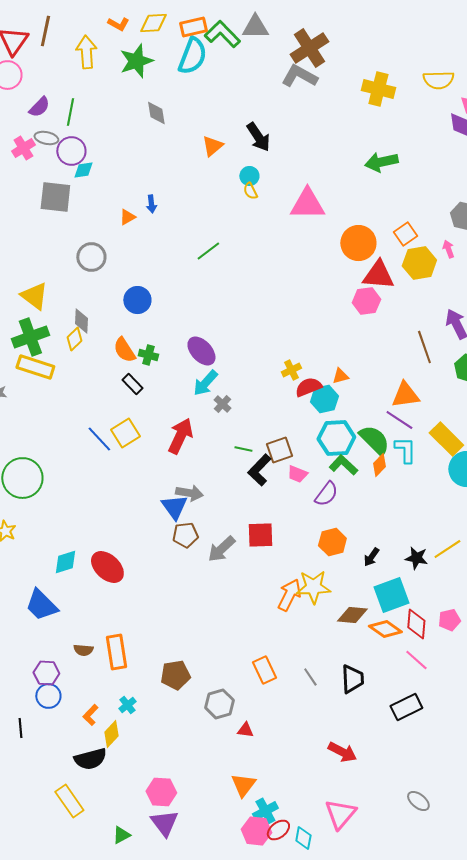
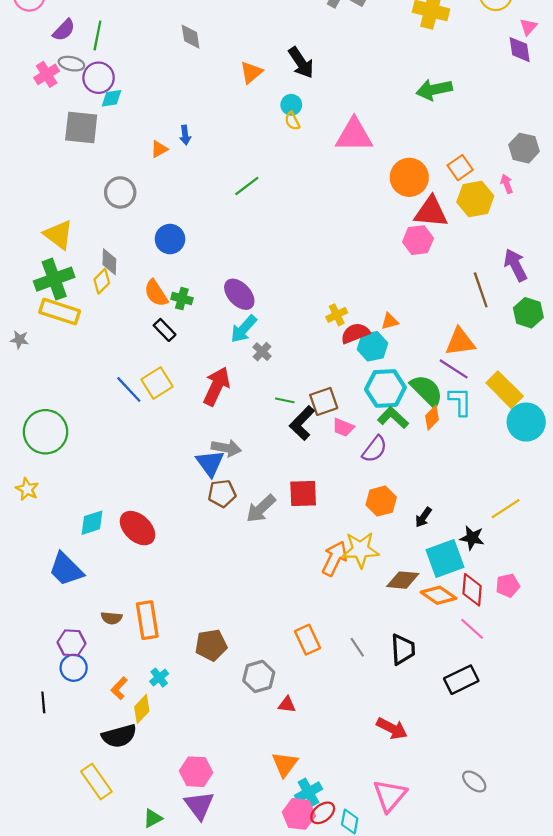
black star: (416, 558) -> (472, 538), moved

